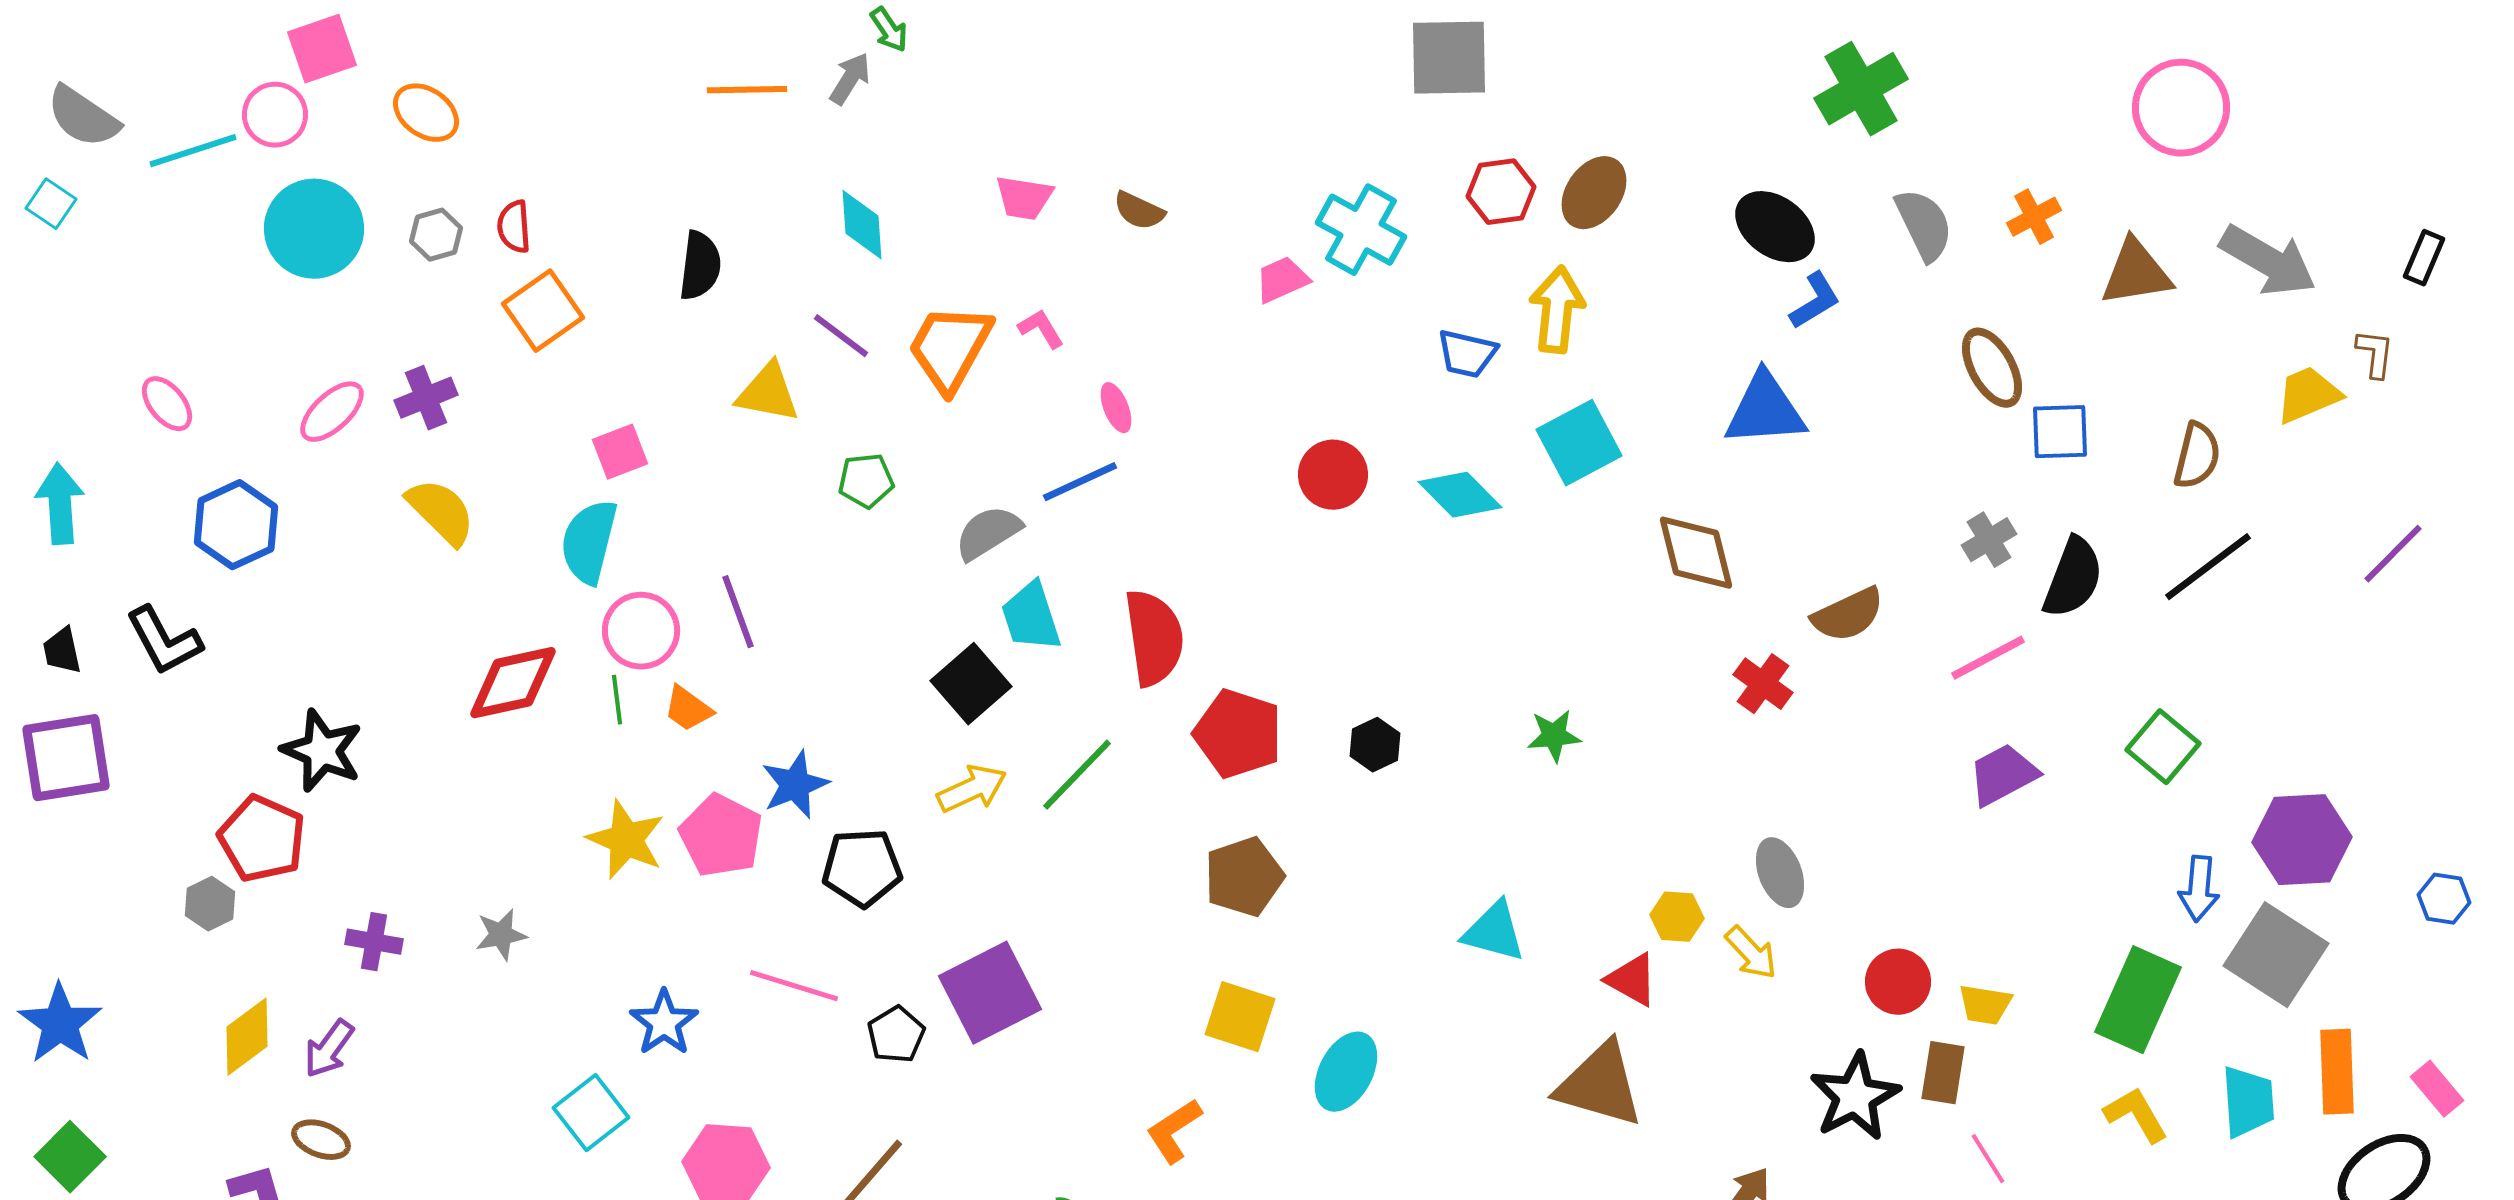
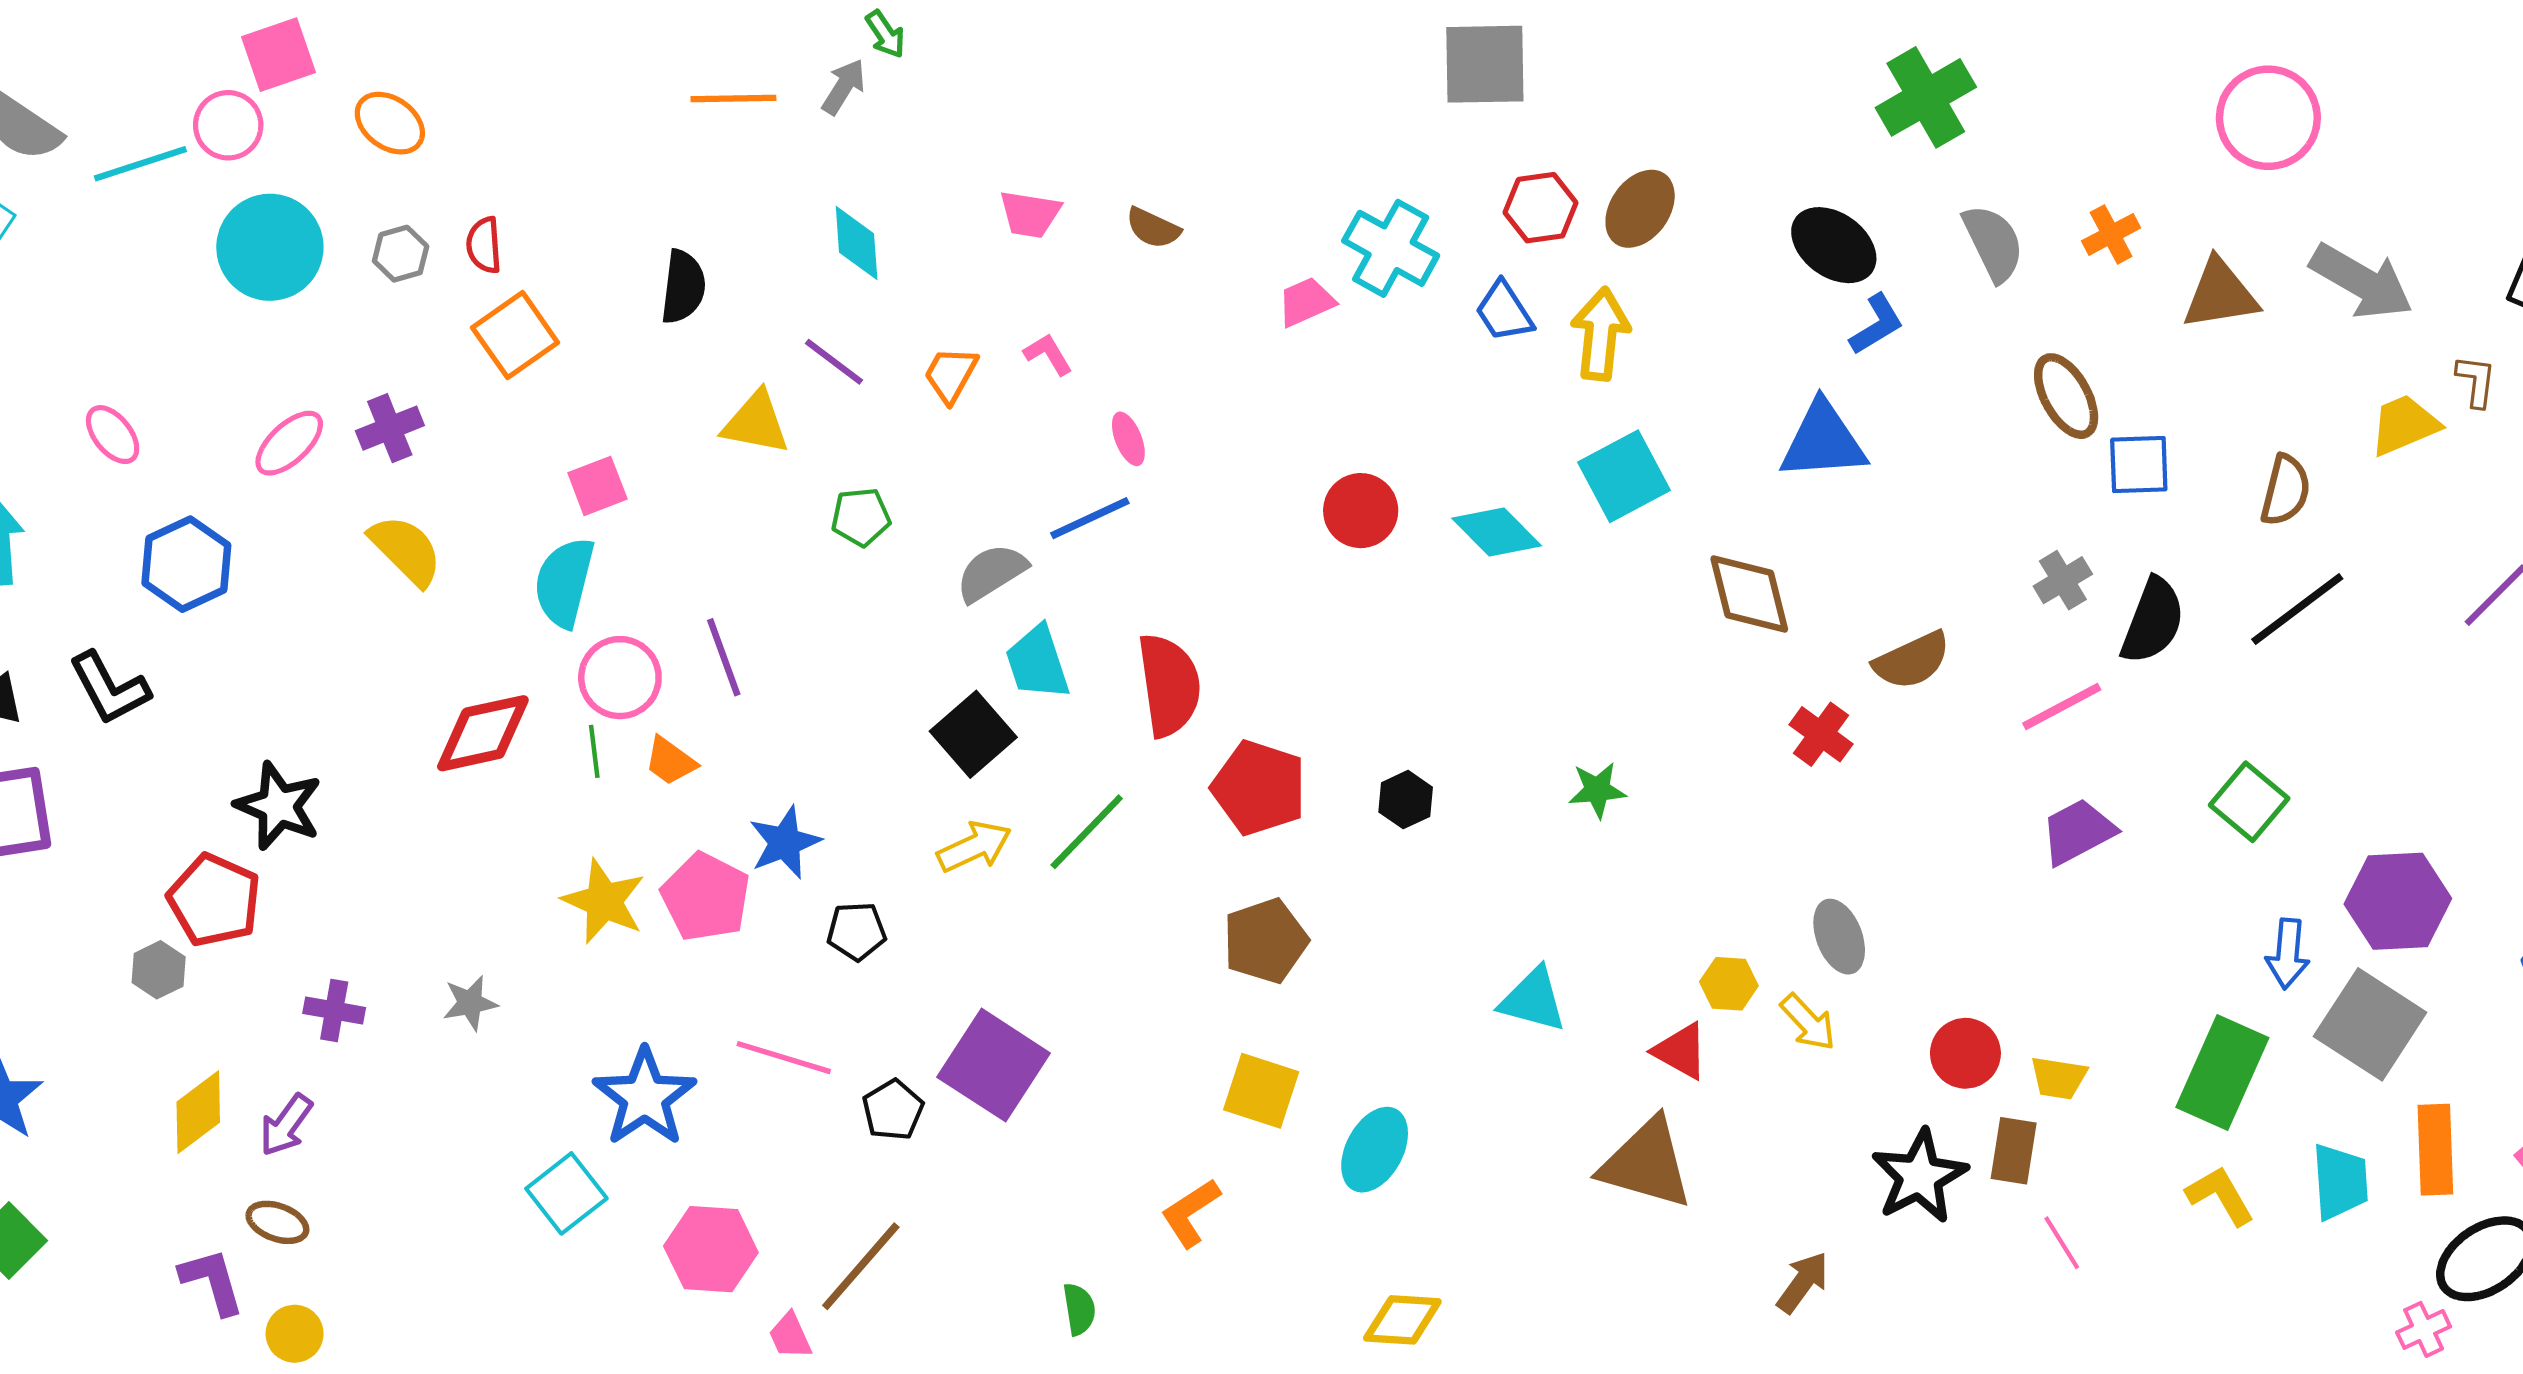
orange trapezoid: (950, 348) -> (951, 375), size x0.6
blue trapezoid: (1467, 354) -> (1504, 311), moved, turned 44
black pentagon: (862, 868) -> (857, 931), size x0.7
purple square: (990, 993) -> (994, 1065), turned -30
blue star: (664, 1023) -> (645, 1097), size x1.4

